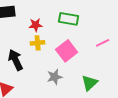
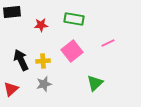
yellow cross: (38, 43) -> (43, 61), moved
gray star: (55, 77) -> (44, 84), moved

